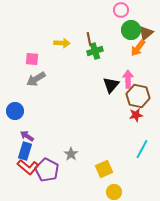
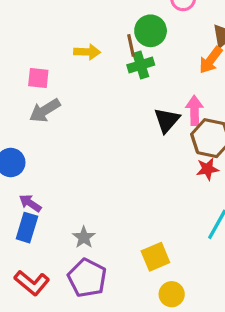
green circle: (131, 30) -> (151, 31), moved
gray star: (71, 154) -> (84, 237), moved
red L-shape: (28, 167) -> (32, 283), moved
purple pentagon: (47, 170) -> (87, 278), moved

